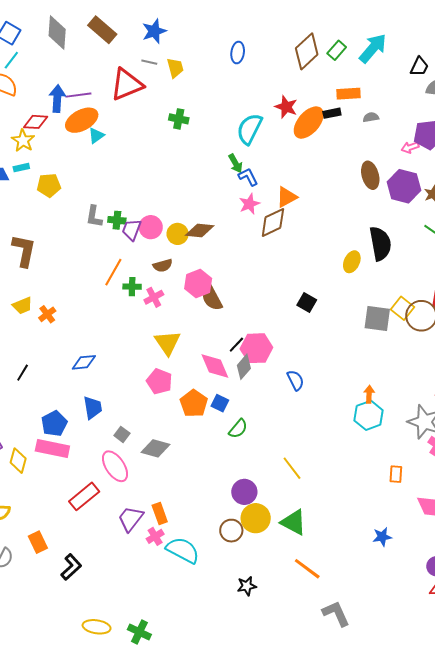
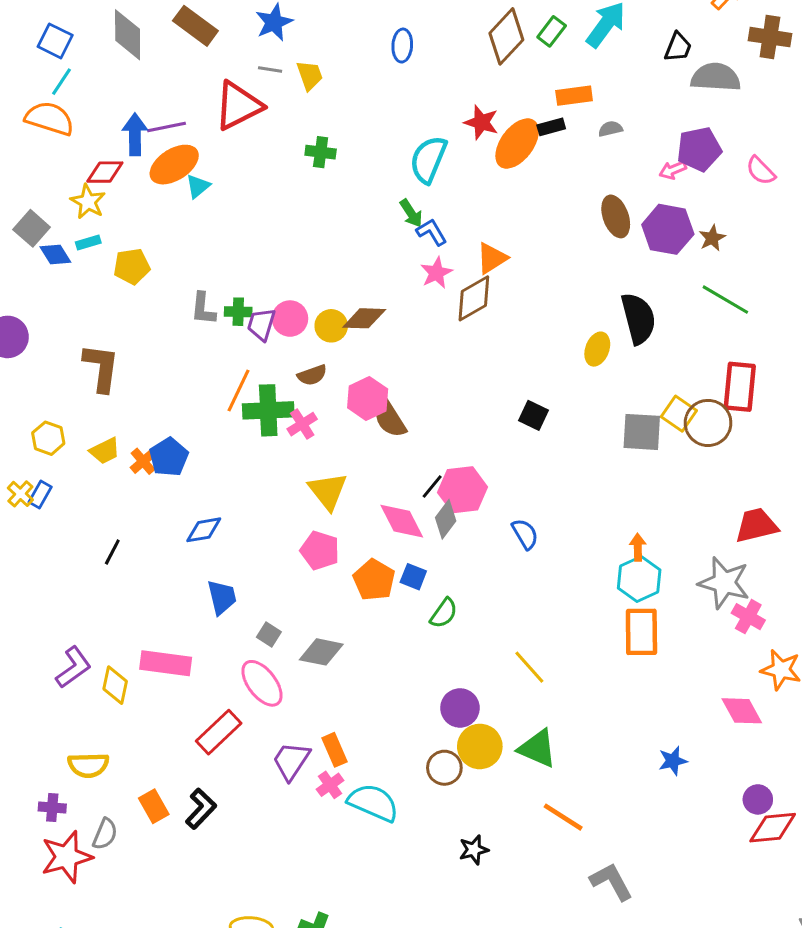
green cross: (132, 287) -> (268, 410), size x1.8
blue pentagon: (54, 424) -> (169, 457), moved
orange rectangle: (396, 474) -> (641, 632), moved, size x1.8
black L-shape: (71, 567) -> (201, 809), moved

